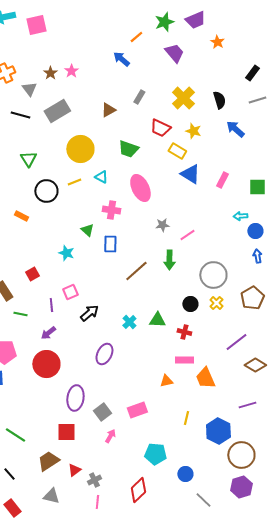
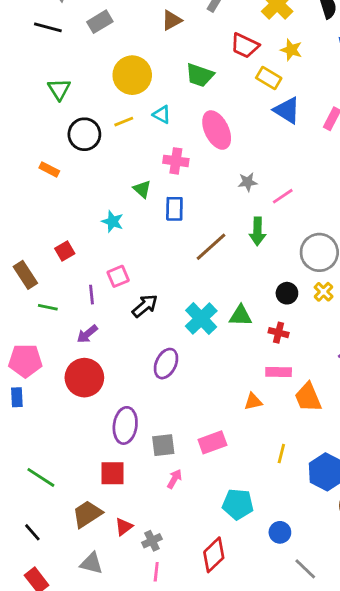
gray rectangle: (57, 111) -> (100, 22), size x0.7
cyan cross: (129, 322) -> (201, 319), size x1.6
gray square: (102, 412) -> (163, 445), turned 30

